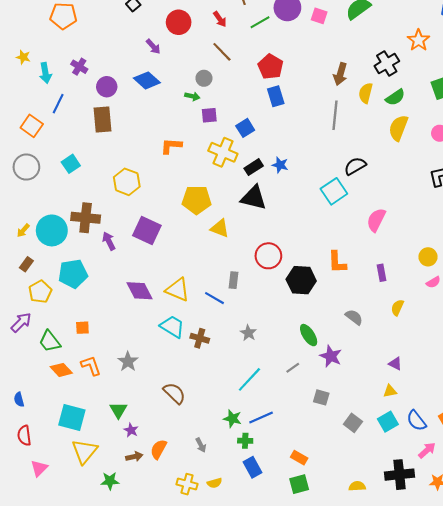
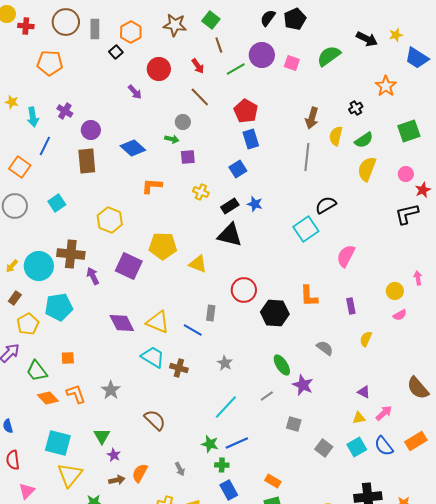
black cross: (387, 63) -> (356, 108), size x0.6
blue diamond: (147, 80) -> (133, 148), moved
blue square: (245, 128) -> (238, 169), moved
yellow cross: (223, 152) -> (201, 192), size x0.6
yellow pentagon: (197, 200) -> (163, 246), moved
pink arrow: (427, 450) -> (384, 413), moved

